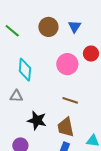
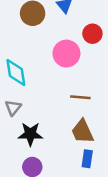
gray triangle: (16, 96) -> (13, 108), turned -40
black star: (37, 120) -> (30, 134), moved

